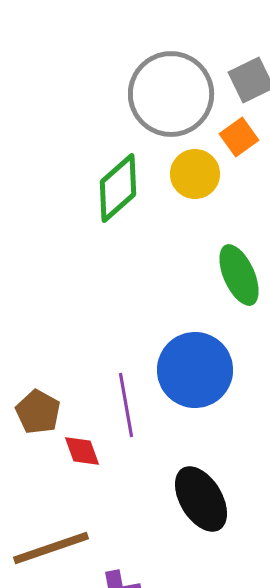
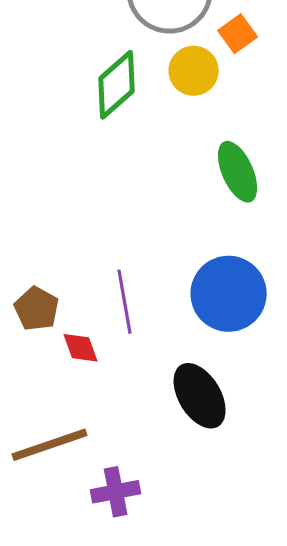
blue circle: (195, 370) -> (229, 294), moved

